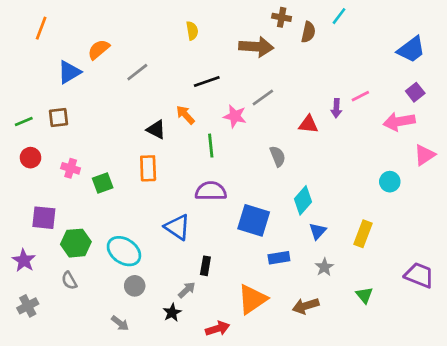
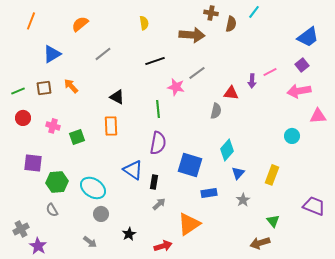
orange semicircle: (99, 49) -> (80, 24), moved
purple square: (415, 92) -> (302, 65), moved
orange arrow: (185, 115) -> (71, 86), moved
pink triangle: (425, 155) -> (318, 116), turned 30
gray semicircle: (278, 156) -> (216, 111), moved, turned 35
purple semicircle: (211, 191) -> (158, 143), turned 100
purple star: (24, 260) -> (38, 246), moved
black rectangle: (205, 266) -> (154, 182), moved
gray arrow: (187, 290) -> (159, 204), moved
brown arrow: (306, 306) -> (260, 243), moved

